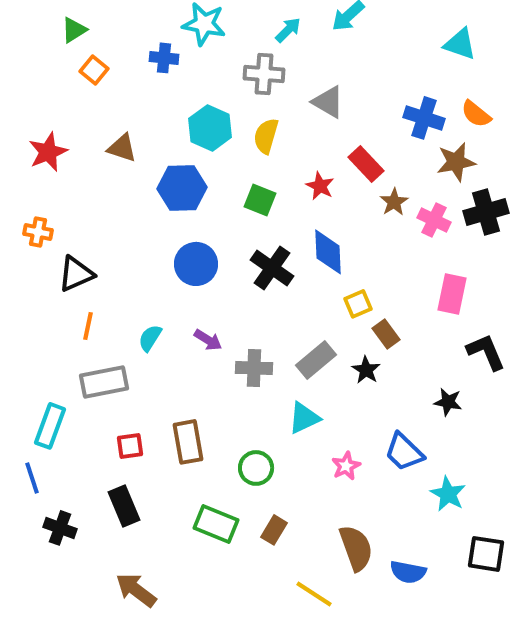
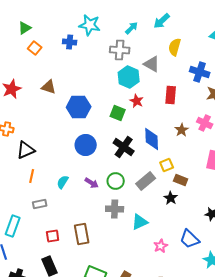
cyan hexagon: (210, 128) -> (129, 77), moved
yellow semicircle: (266, 136) -> (175, 47), moved
red rectangle: (366, 164) -> (171, 95), turned 48
red star: (320, 186) -> (137, 101), moved
brown star: (394, 202) -> (182, 130), moved
brown rectangle: (386, 334) -> (181, 180), turned -32
gray rectangle: (316, 360) -> (146, 181), moved
gray cross: (254, 368) -> (115, 209), moved
gray rectangle: (104, 382) -> (40, 204), size x0.6
green circle: (256, 468) -> (116, 181), moved

